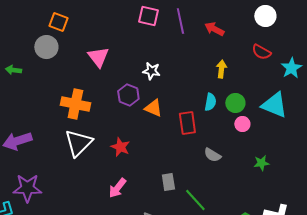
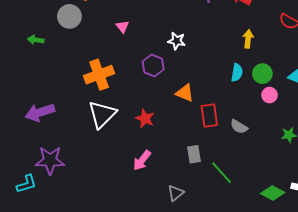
pink triangle: (98, 57) -> (123, 27), size x0.6
orange cross: (75, 104) -> (99, 75), turned -32
orange triangle: (153, 108) -> (185, 93), moved
red rectangle: (187, 123) -> (209, 115), moved

